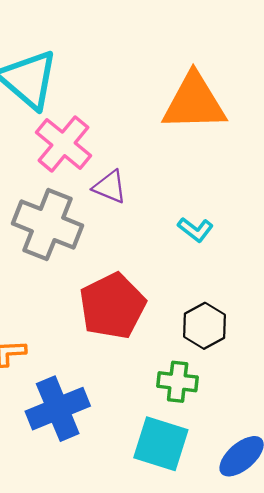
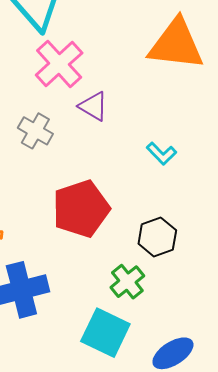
gray cross: (48, 224) -> (35, 131), size x0.6
green cross: (178, 382) -> (127, 282), turned 36

